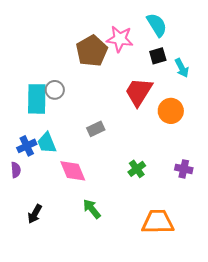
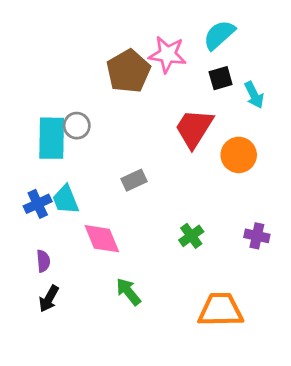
cyan semicircle: (157, 25) -> (219, 35), turned -100
purple semicircle: (16, 170) -> (43, 261), moved

